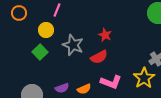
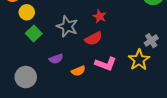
yellow circle: (46, 30) -> (27, 12), moved
purple semicircle: (62, 88) -> (56, 59), moved

